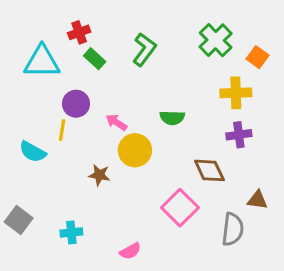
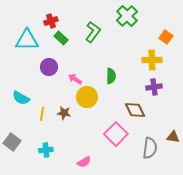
green cross: (216, 40) -> (127, 16), moved
green semicircle: (172, 118) -> (111, 76), turned -91
yellow line: (62, 130) -> (42, 114), moved
brown triangle: (258, 200) -> (173, 137), moved

